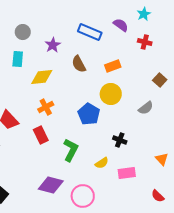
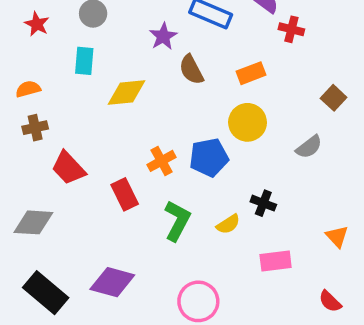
red cross: (145, 42) -> (291, 29), moved
purple star: (53, 45) -> (163, 36), moved
orange cross: (46, 107) -> (161, 161), moved
blue pentagon: (89, 114) -> (209, 157), turned 30
yellow semicircle: (102, 163) -> (228, 224), moved
purple diamond: (51, 185) -> (112, 282), moved

